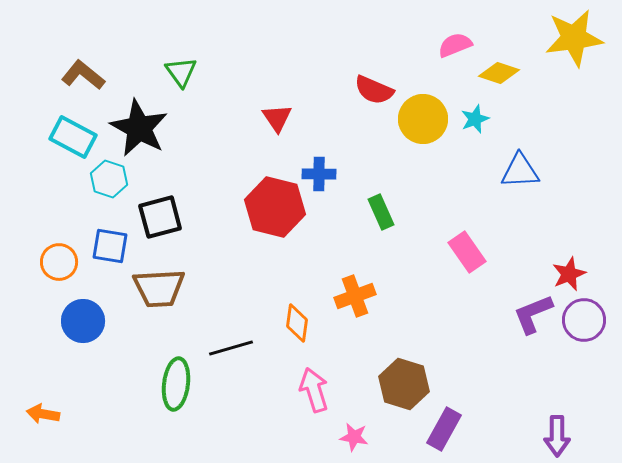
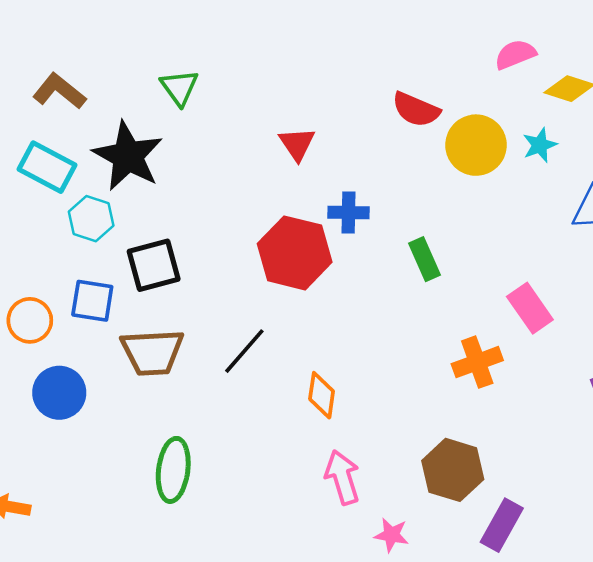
orange cross: (355, 296) -> (477, 362), moved
black line: (231, 348) -> (244, 351), moved, turned -33

